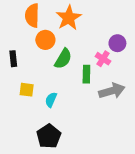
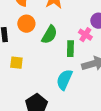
orange circle: (45, 40) -> (26, 24), moved
cyan semicircle: (51, 100) -> (64, 80), moved, size x1.5

